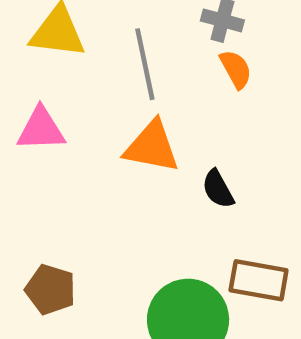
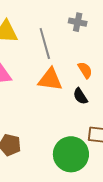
orange semicircle: (236, 69) -> (85, 70), moved

